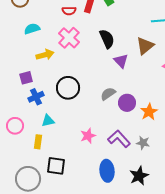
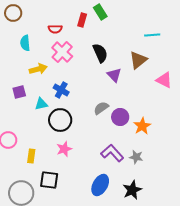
red semicircle: (69, 11) -> (55, 29), moved
cyan semicircle: (32, 29) -> (25, 43), turned -77
black circle: (68, 88) -> (60, 120), moved
blue cross: (36, 97) -> (61, 90), moved, turned -35
cyan triangle: (48, 121) -> (41, 104), moved
pink star: (88, 136) -> (64, 149), moved
blue ellipse: (107, 171) -> (100, 185), turned 35

